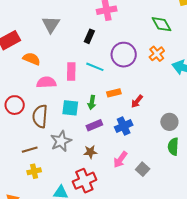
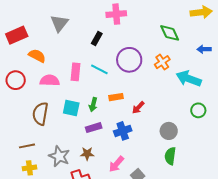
red circle: (15, 105) -> (16, 80), moved
gray star: (61, 141) -> (59, 156), moved, turned -30

